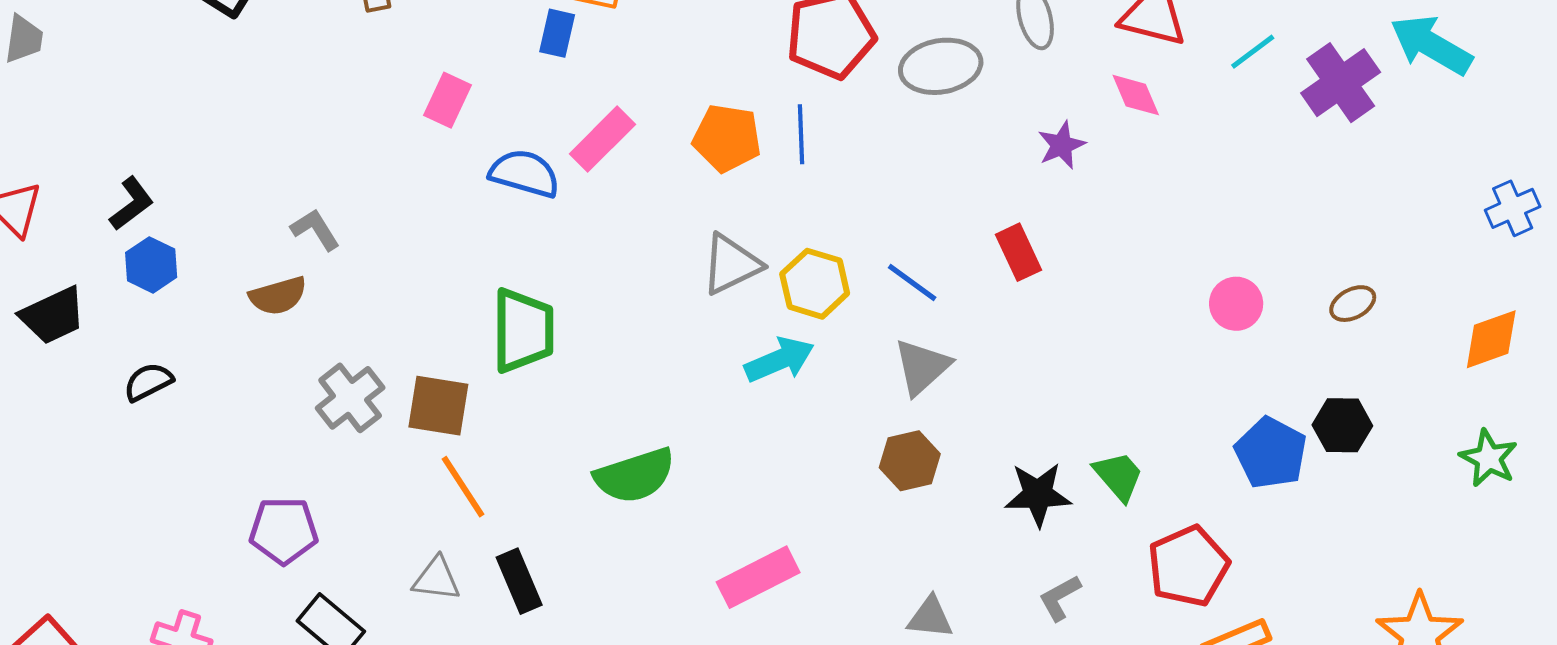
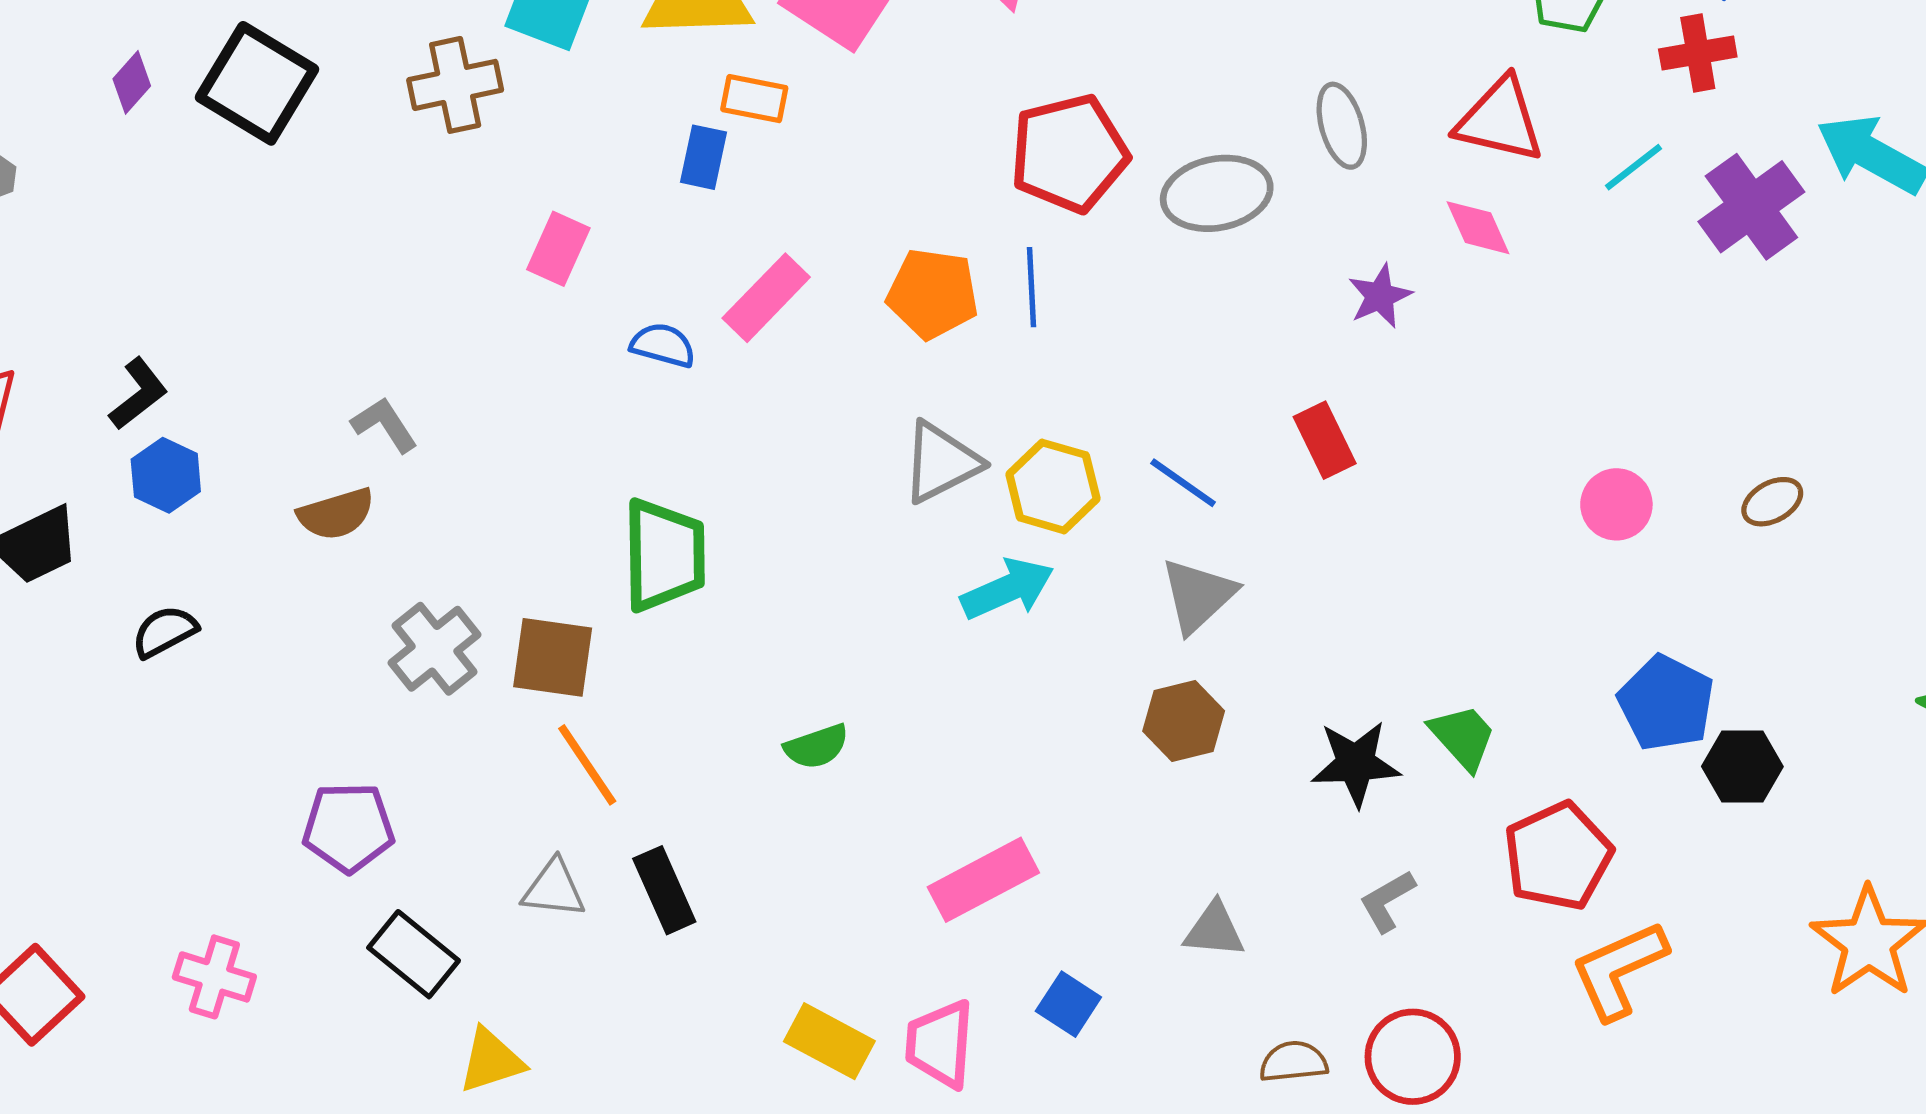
blue semicircle: (525, 173) -> (663, 345), size x0.7
black hexagon: (1342, 425) -> (1742, 766), moved
green semicircle: (635, 476) -> (817, 747), size x0.6

